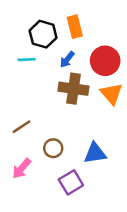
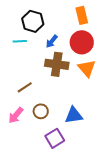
orange rectangle: (75, 27) -> (82, 15), moved
brown line: (22, 127) -> (25, 87), moved
pink arrow: (22, 168) -> (16, 115), moved

